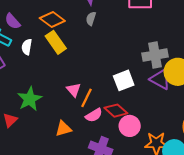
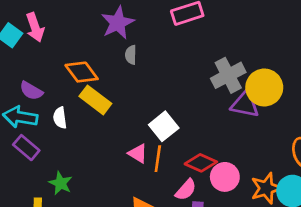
orange diamond: (52, 20) -> (82, 72), turned 35
white square: (124, 80) -> (164, 126), moved
green star: (30, 99) -> (61, 183), moved, size x0.7
pink semicircle: (94, 115) -> (186, 190), moved

